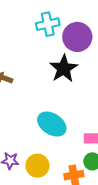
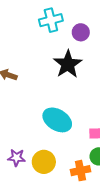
purple circle: (77, 37) -> (81, 32), size x0.6

